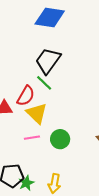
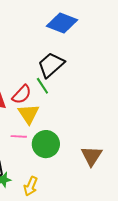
green circle: (60, 139) -> (46, 144), size x1.4

